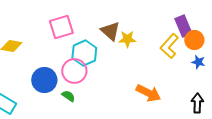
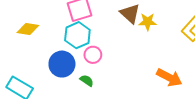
cyan hexagon: (84, 53) -> (77, 35), moved
pink circle: (74, 71) -> (93, 55), size x0.7

